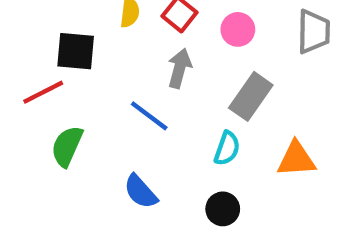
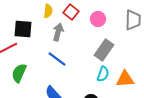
gray arrow: (179, 68) -> (58, 32), moved
cyan semicircle: (227, 148) -> (103, 74), moved

